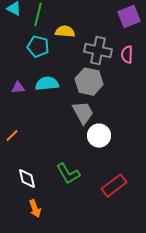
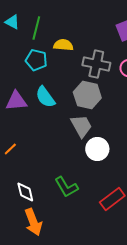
cyan semicircle: (47, 84) -> (45, 97), turned -120
purple triangle: (18, 88) -> (16, 101), size x1.6
orange arrow: (35, 209) -> (33, 222), size x1.5

